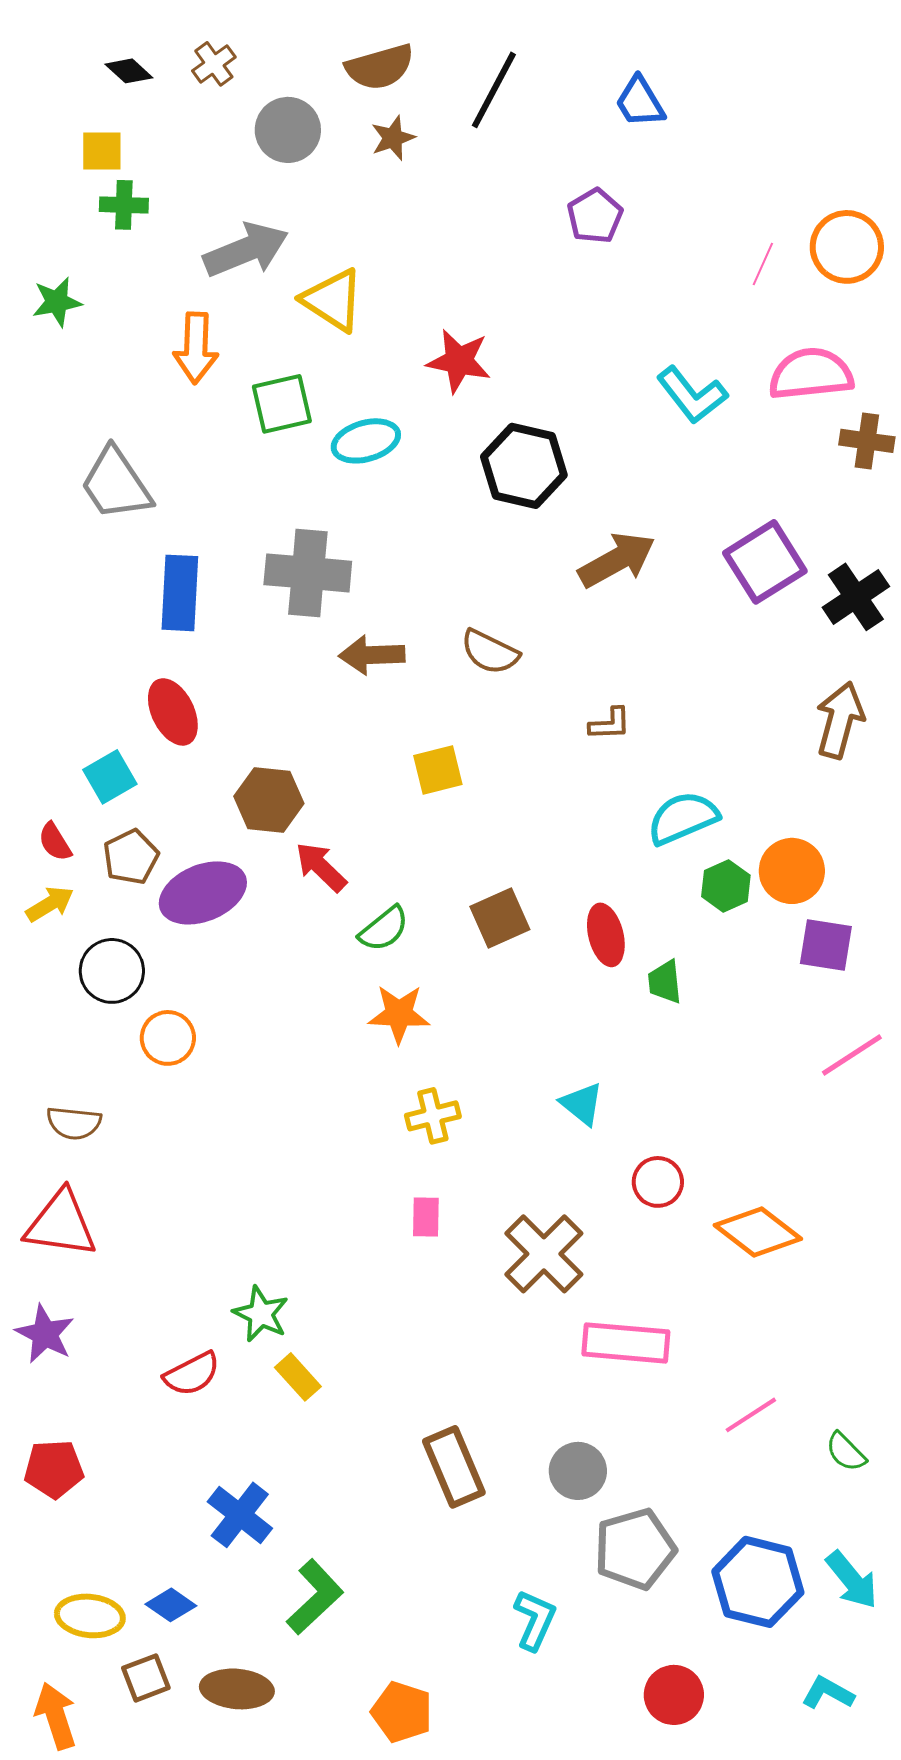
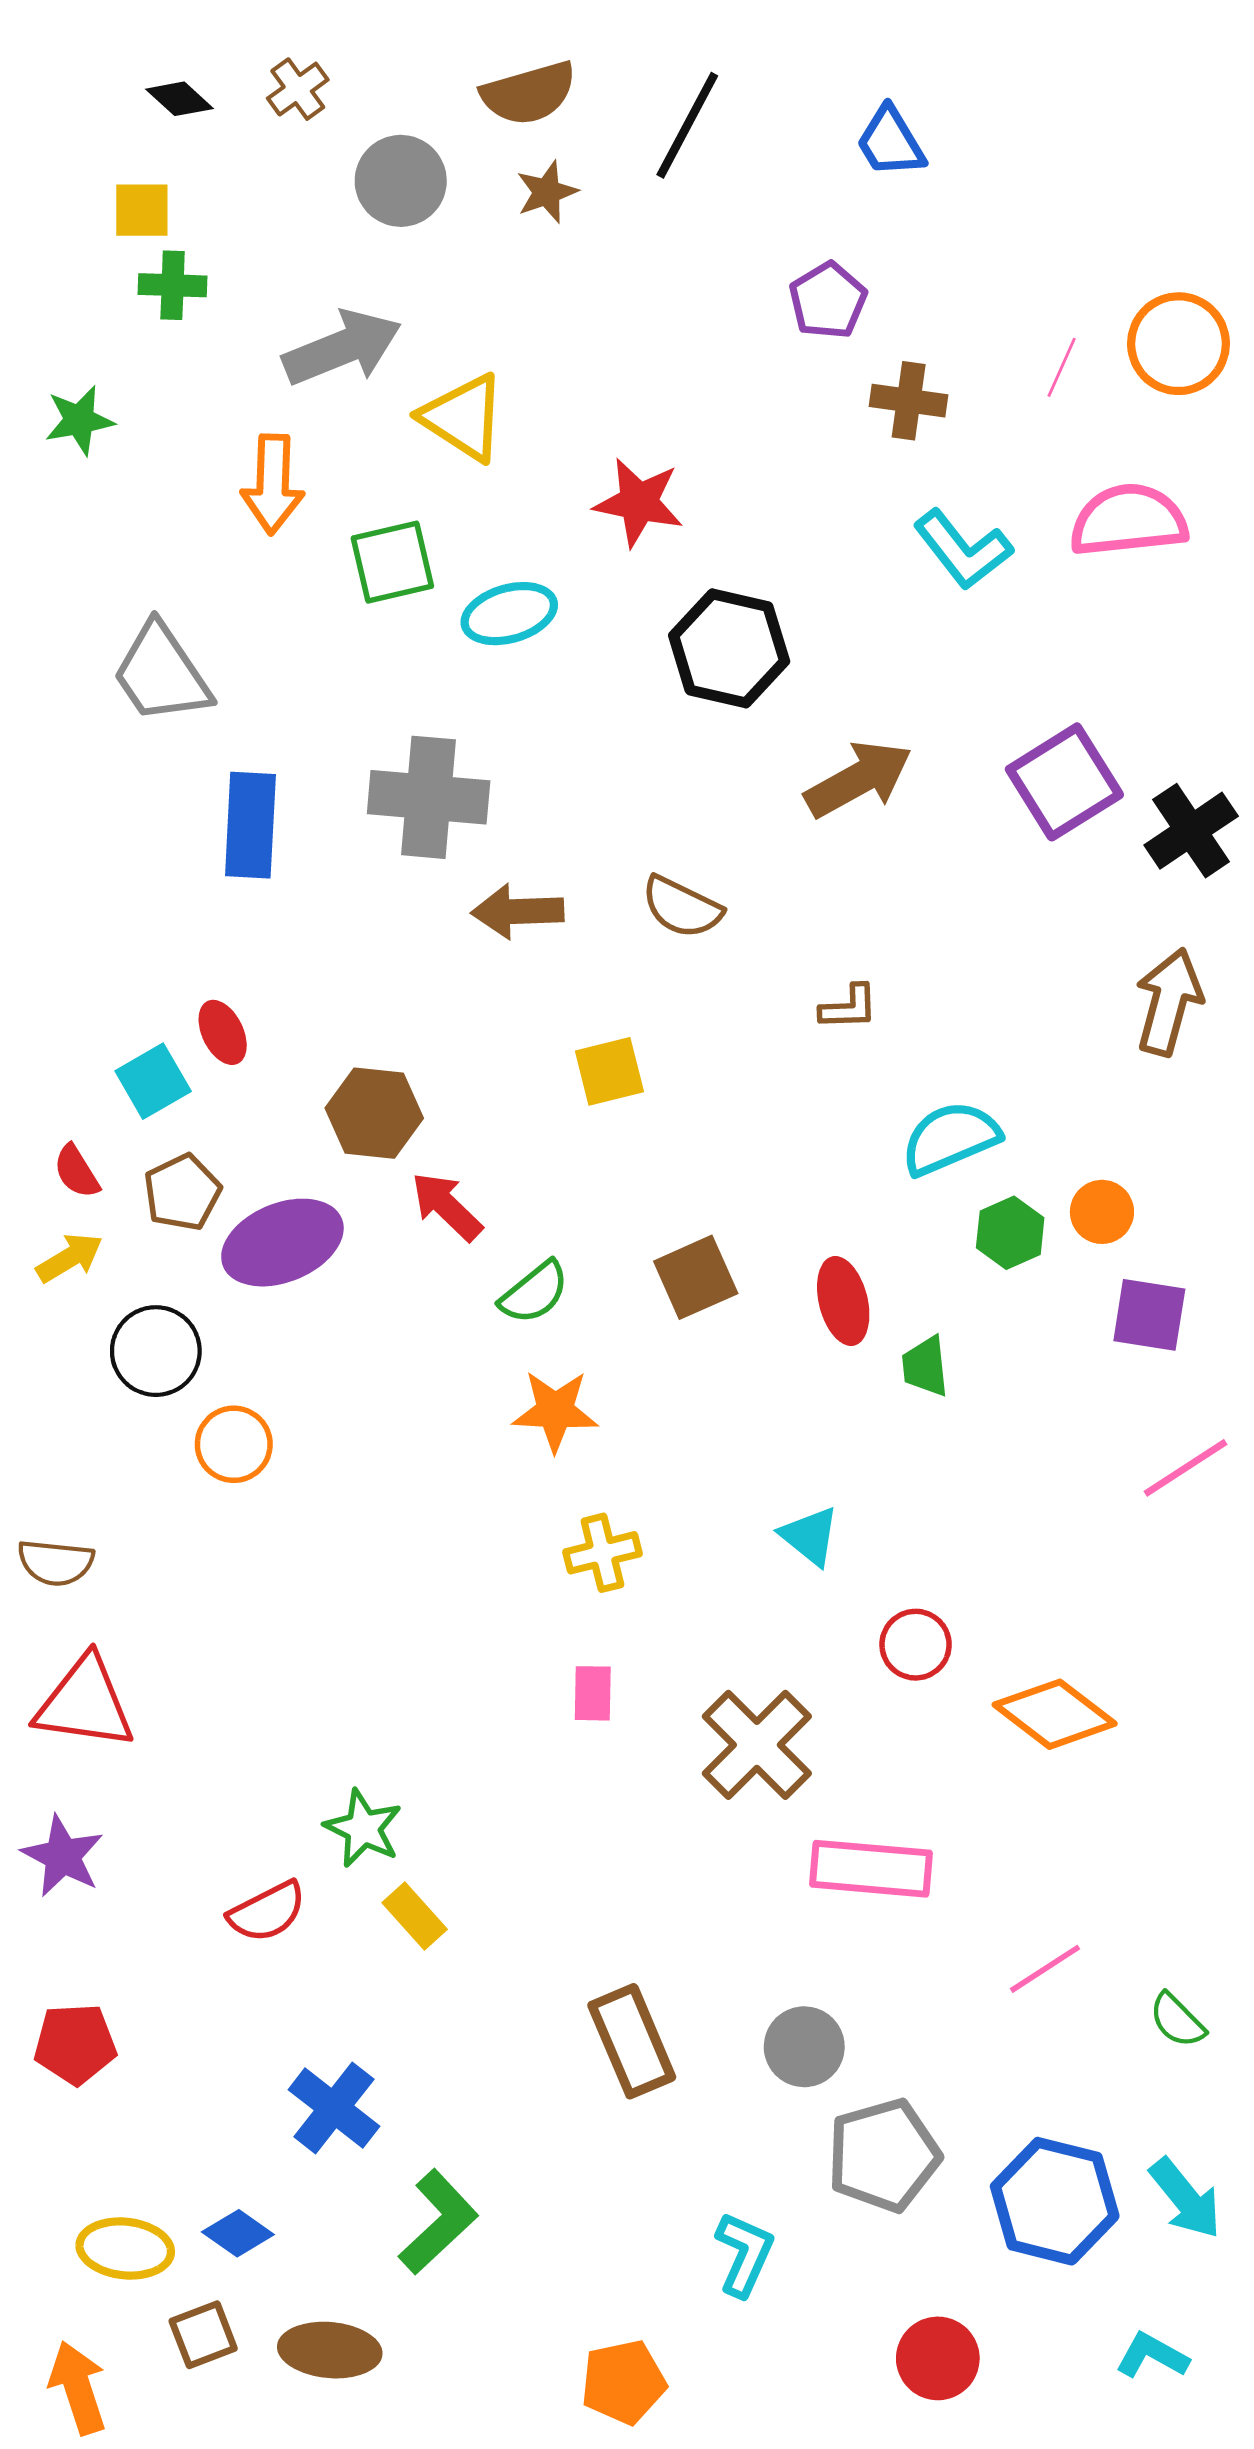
brown cross: (867, 441) -> (909, 401), moved
red ellipse: (173, 712) -> (223, 1032), moved, size x0.7
orange circle: (792, 871) -> (1102, 1212), size x0.7
brown semicircle: (74, 1123) -> (56, 1563), moved
orange pentagon: (402, 1712) -> (623, 2382), moved, turned -30

